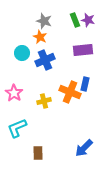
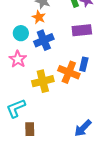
pink star: (14, 93) -> (18, 59), moved
yellow cross: (44, 101) -> (43, 81), size x1.5
brown rectangle: (38, 153) -> (30, 129), moved

